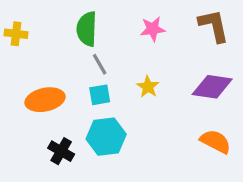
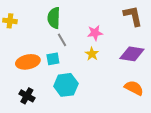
pink star: (153, 29) -> (95, 33), moved
cyan square: (100, 95) -> (53, 59), moved
black cross: (61, 151) -> (27, 96), moved

